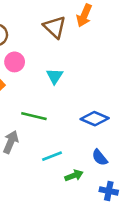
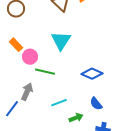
pink circle: (15, 62) -> (30, 57), moved
cyan triangle: (55, 76) -> (61, 41), size x1.5

